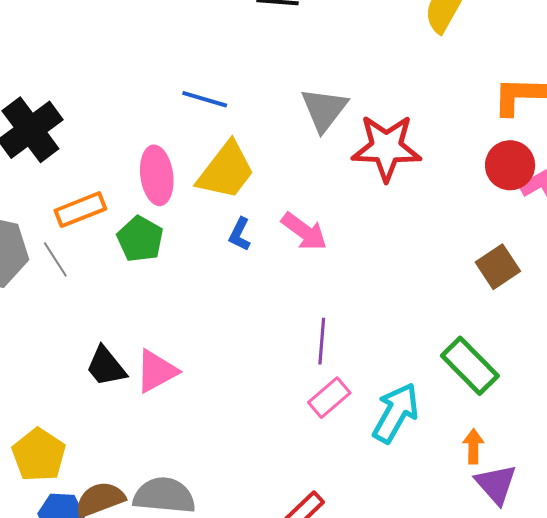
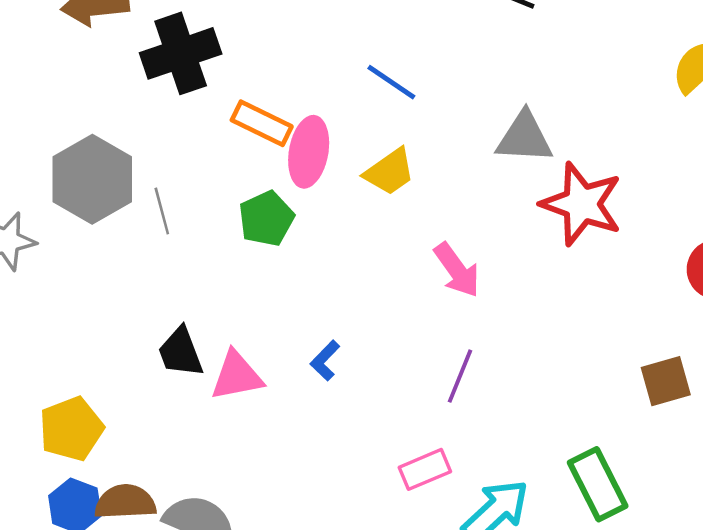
gray triangle: (324, 109) -> (524, 138), turned 38
yellow trapezoid: (226, 171) -> (390, 172), size x0.7
orange rectangle: (80, 210) -> (262, 123), moved, turned 30
blue L-shape: (240, 234) -> (325, 361), moved
purple line: (322, 341) -> (460, 376), moved

